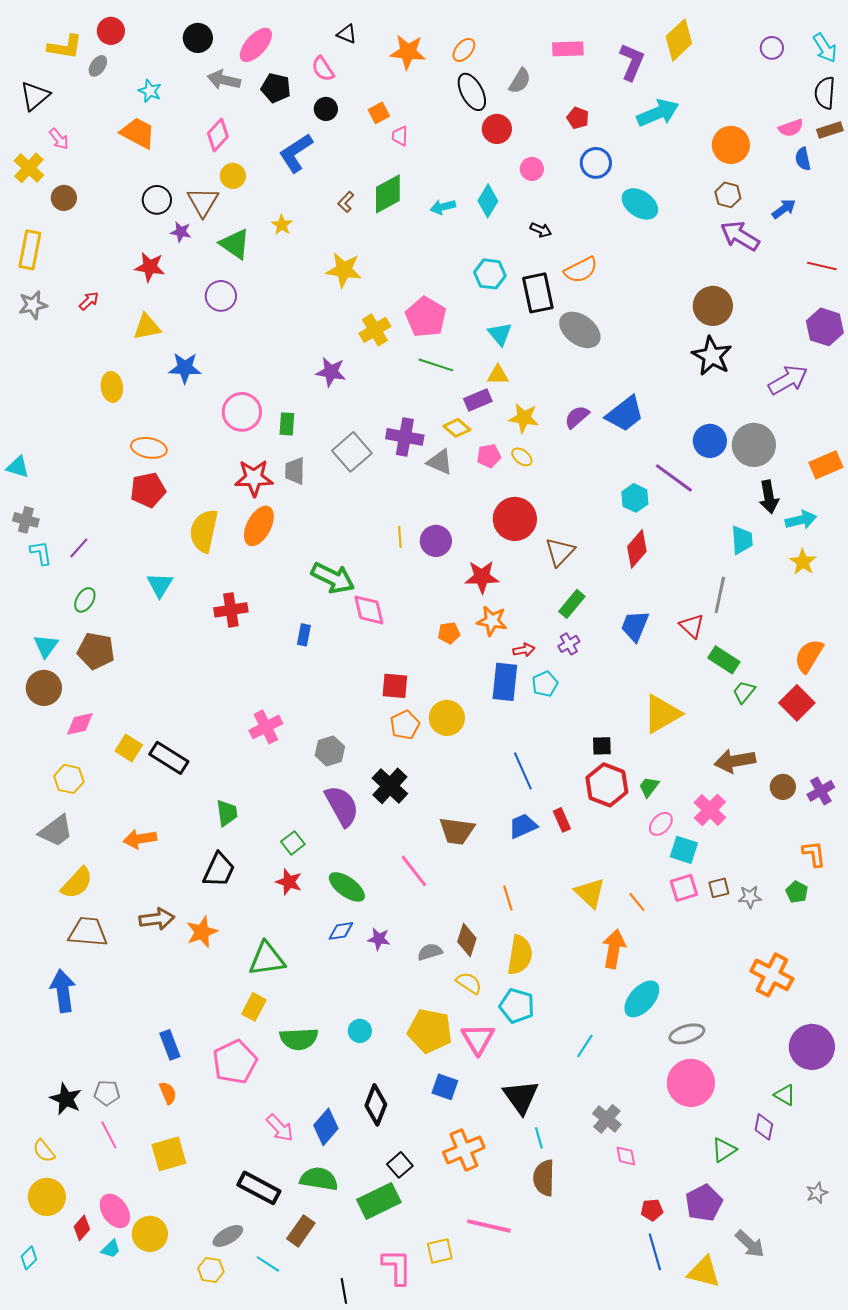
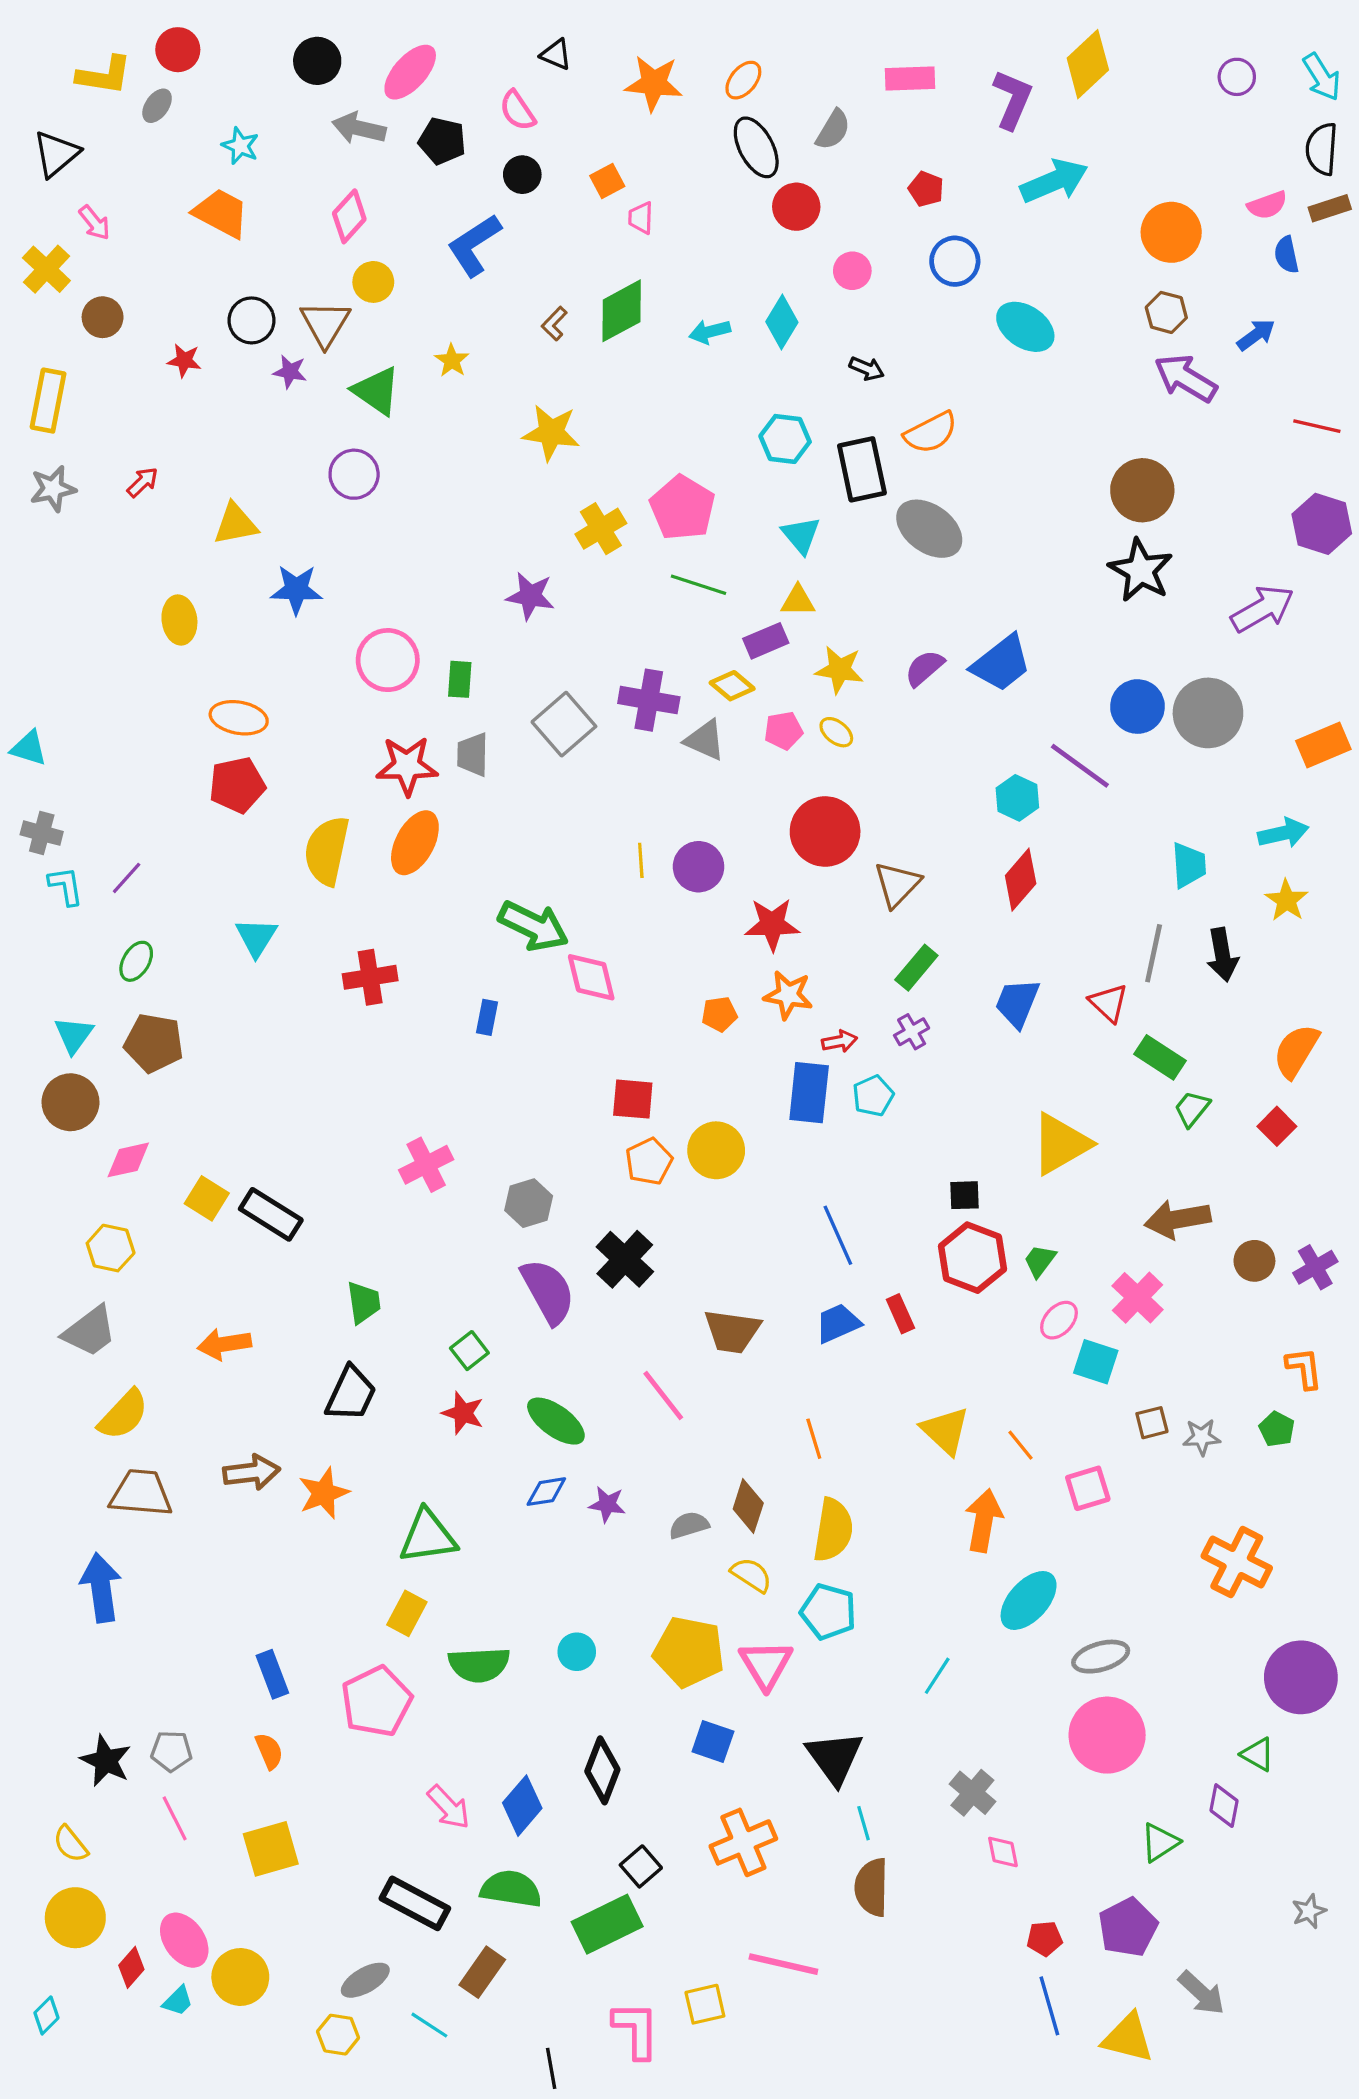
red star: (150, 267) -> (184, 360), moved, size x0.7
black arrow: (769, 497) -> (1222, 955), moved
red square: (797, 703) -> (1277, 1126), size x0.7
pink square: (684, 888) -> (1088, 1488), moved

